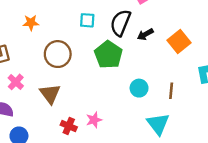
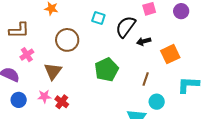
green pentagon: (108, 55) -> (107, 70), moved
cyan circle: (139, 88) -> (157, 102), moved
brown line: (171, 91) -> (146, 79), moved
pink star: (94, 120) -> (44, 96), moved

